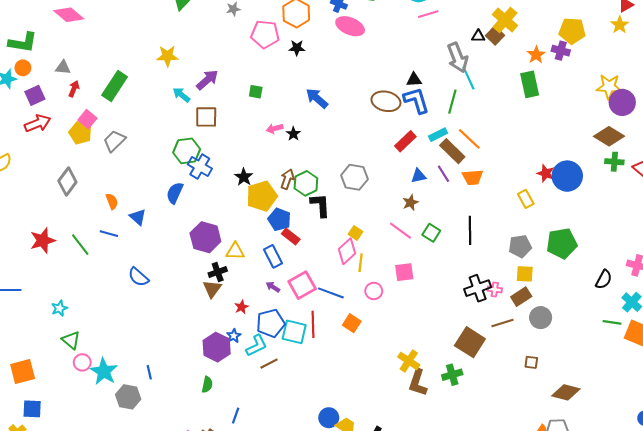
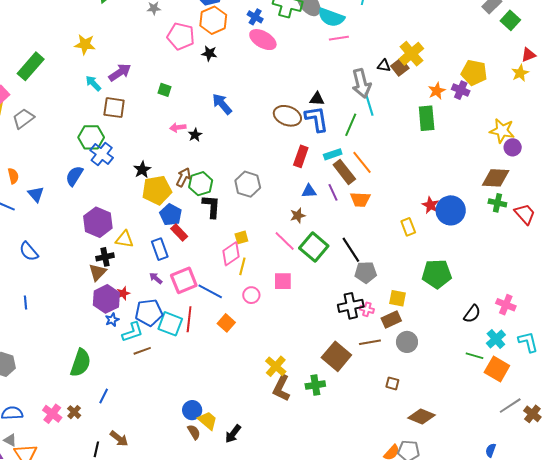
purple circle: (622, 102) -> (513, 147), size x0.7
brown diamond: (609, 136) -> (496, 178), turned -36
red rectangle: (405, 141) -> (301, 156), turned -35
black line: (470, 230) -> (351, 250), turned -40
yellow square: (355, 233) -> (241, 237), turned 32
green square: (431, 233) -> (314, 247), size x1.6
gray pentagon: (520, 246) -> (366, 272), moved
purple hexagon: (217, 347) -> (106, 299), moved
blue line: (149, 372) -> (25, 303), moved
green semicircle: (207, 385) -> (81, 363), size x1.8

